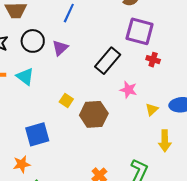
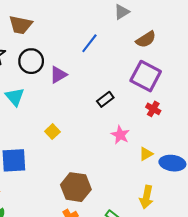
blue line: (69, 13) -> (89, 43), moved
black rectangle: (108, 61) -> (105, 99), size x0.6
yellow triangle: (152, 109) -> (146, 154), moved
brown hexagon: (94, 114) -> (76, 187), moved

